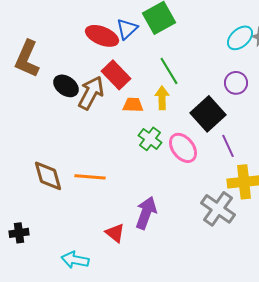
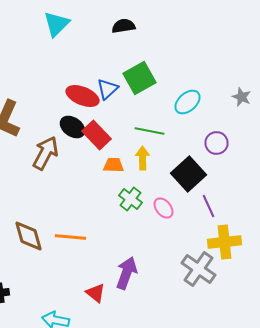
cyan ellipse: (240, 38) -> (188, 102), moved
green line: (169, 71) -> (150, 131), turned -48
black ellipse: (66, 86) -> (72, 127), moved
brown arrow: (91, 93) -> (46, 153), moved
pink ellipse: (183, 148) -> (164, 208), size x0.7

